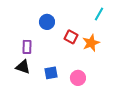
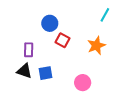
red square: (71, 37) -> (62, 40), moved
blue square: (51, 73) -> (46, 73), moved

